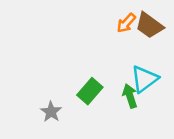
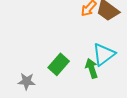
gray star: (51, 112) -> (27, 81), turned -30

